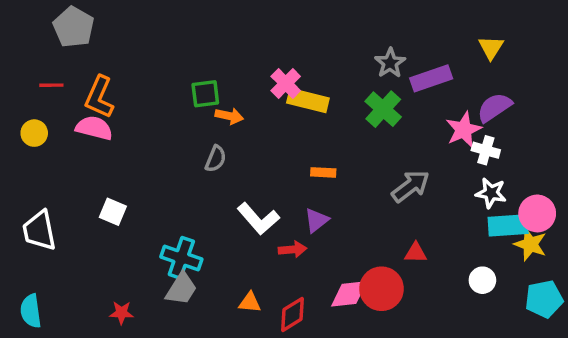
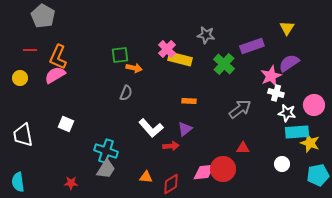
gray star: (390, 63) -> (206, 35), moved, turned -30
pink semicircle: (94, 128) -> (55, 75), turned -45
white cross: (486, 150) -> (276, 93), moved
pink circle: (537, 213) -> (314, 105), moved

